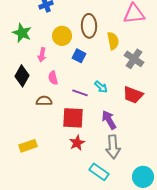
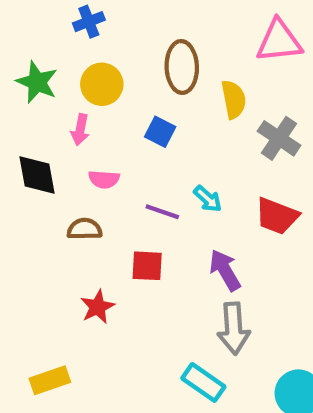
yellow circle: (62, 36) -> (102, 84), moved
black diamond: (22, 76) -> (37, 175), turned -40
pink semicircle: (53, 78) -> (104, 179), turned -72
red square: (73, 118) -> (147, 266), size x0.7
red star: (77, 143) -> (97, 307), moved
yellow rectangle: (28, 146) -> (50, 380), moved

